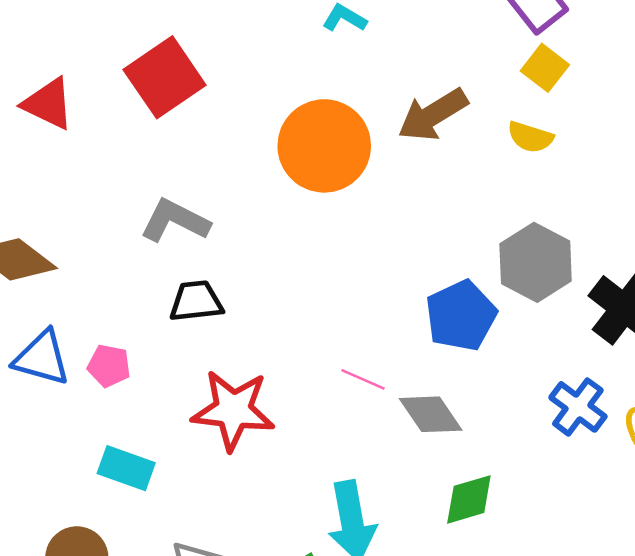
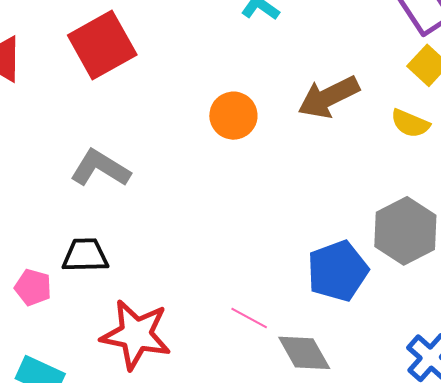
orange circle: (324, 146) -> (233, 116), size x0.6
black trapezoid: (196, 301) -> (85, 255), moved

